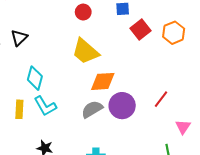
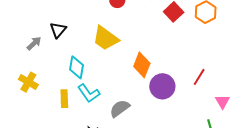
yellow trapezoid: (85, 51) -> (106, 38), moved
orange diamond: (103, 81) -> (142, 65), turned -60
gray semicircle: (92, 109) -> (120, 108), moved

